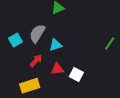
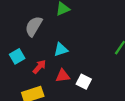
gray semicircle: (37, 33) -> (34, 26), moved
cyan square: (15, 40) -> (17, 56), moved

